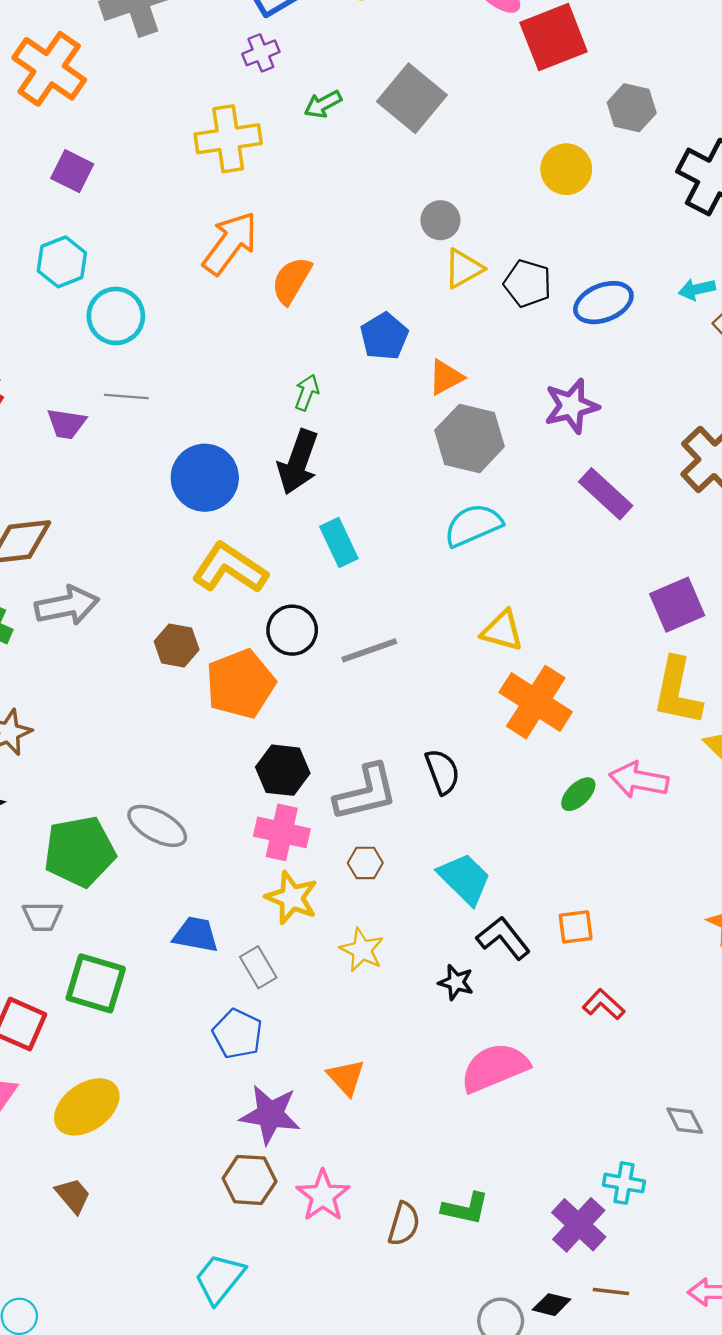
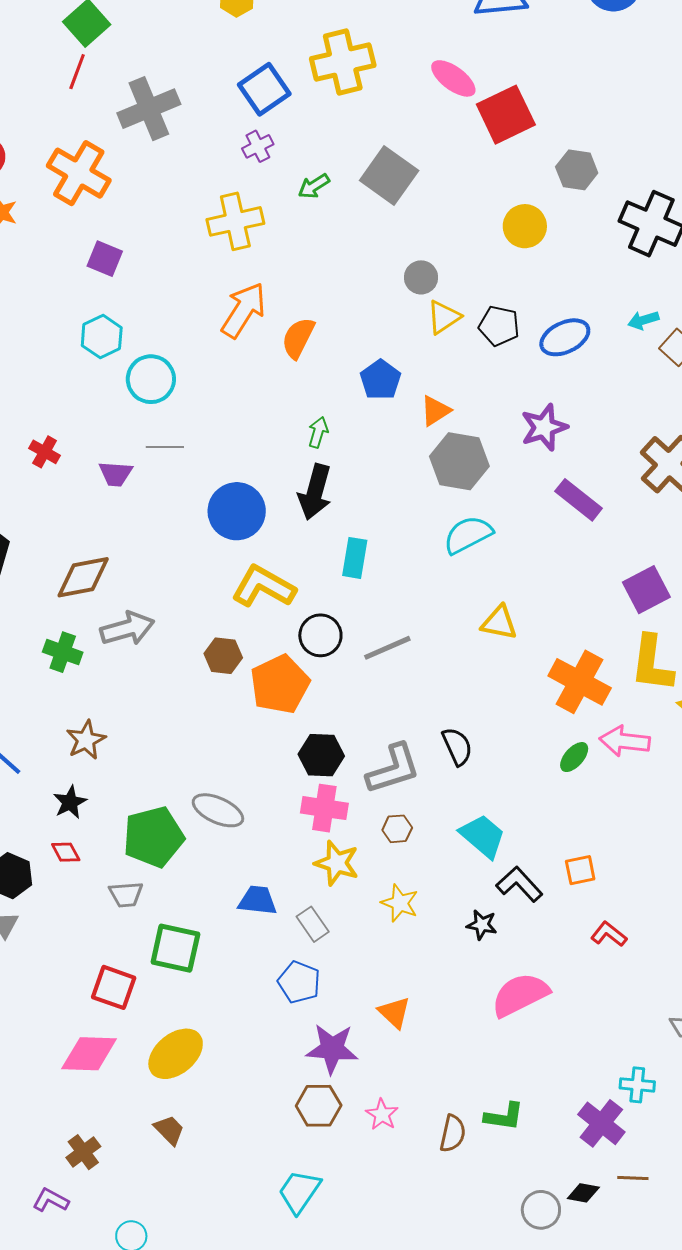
cyan rectangle: (339, 542) -> (355, 558), turned 39
orange cross: (536, 702) -> (580, 682), moved
pink star: (323, 1196) -> (382, 1114), size x0.7

